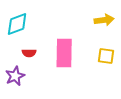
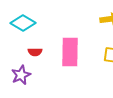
cyan diamond: (17, 24) -> (23, 23), turned 50

